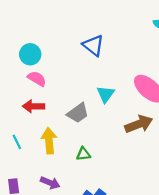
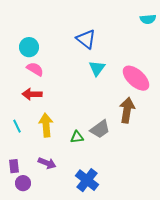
cyan triangle: (106, 94) -> (97, 68), moved
gray trapezoid: (78, 113) -> (100, 129), moved
brown arrow: (139, 124) -> (127, 110), turned -60

